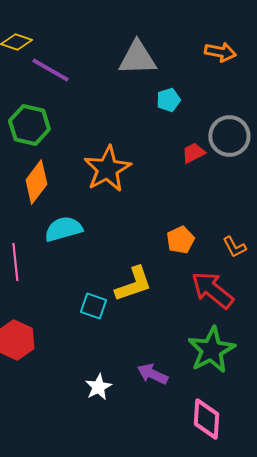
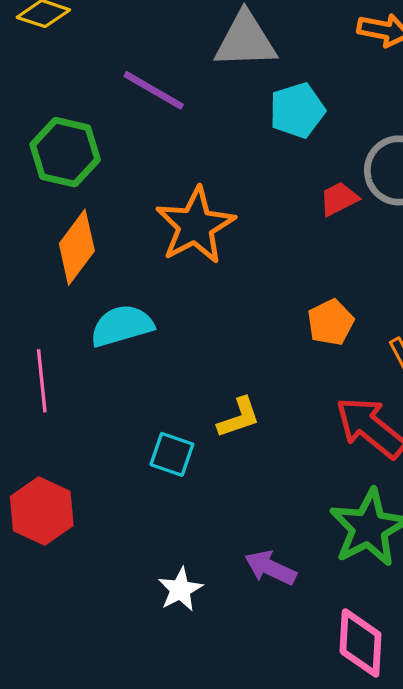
purple line: (50, 70) -> (154, 90), moved
cyan pentagon: (168, 100) -> (297, 110), size x1.4
orange pentagon: (180, 240) -> (331, 322), moved
yellow L-shape: (133, 284) -> (239, 418), size x0.7

